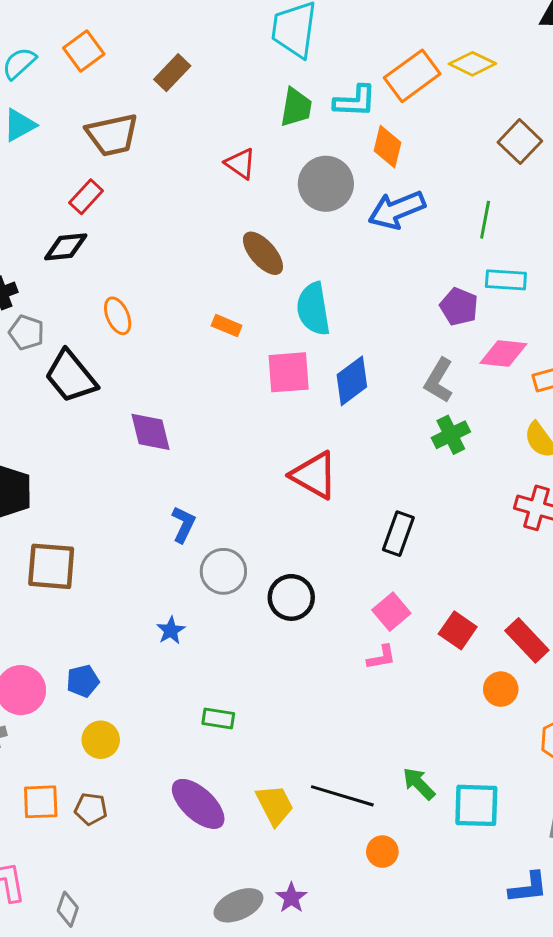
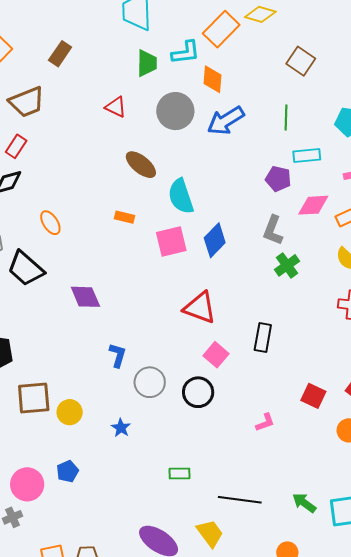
pink square: (391, 612) -> (216, 355), moved
green rectangle: (218, 719) -> (179, 474), moved
yellow circle: (101, 740) -> (70, 412), moved
black line: (342, 796) -> (240, 500), moved

